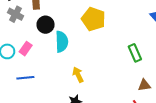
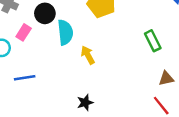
pink rectangle: (26, 49) -> (24, 32), moved
yellow arrow: (78, 75) -> (88, 55), moved

